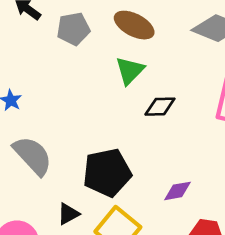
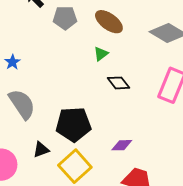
green triangle: (130, 71) -> (101, 54), size x0.7
black diamond: (160, 107) -> (118, 83), turned 45

